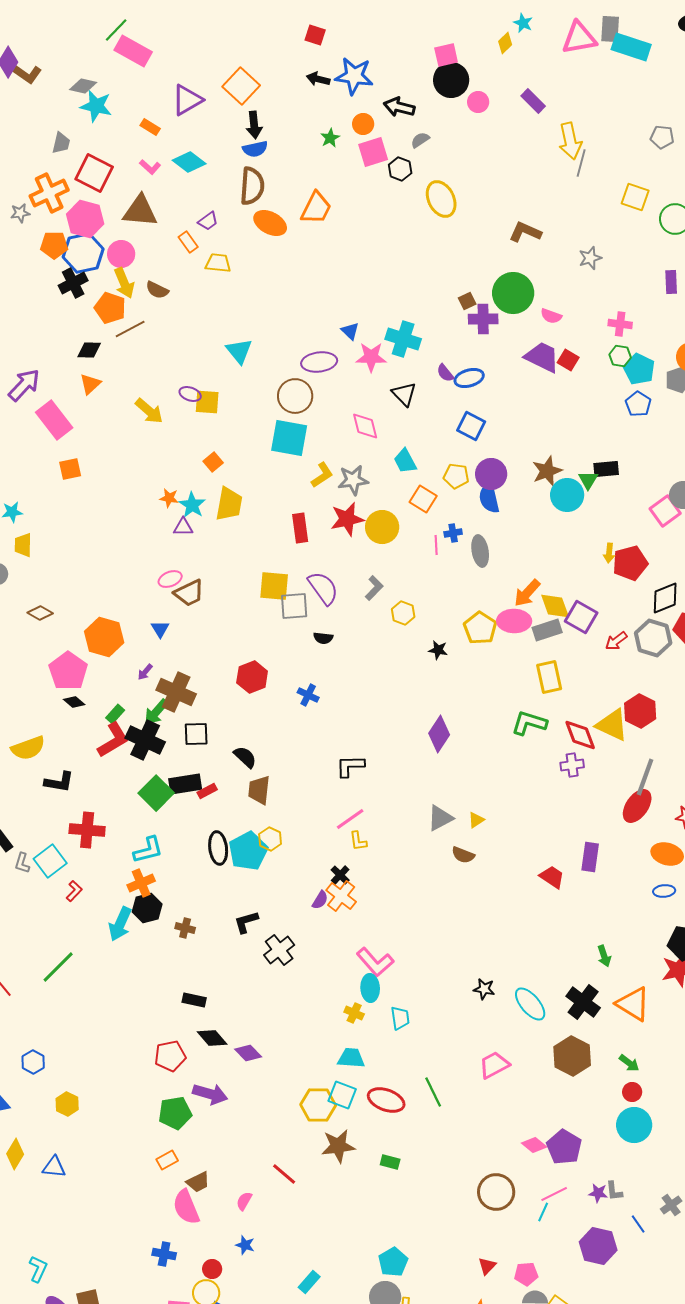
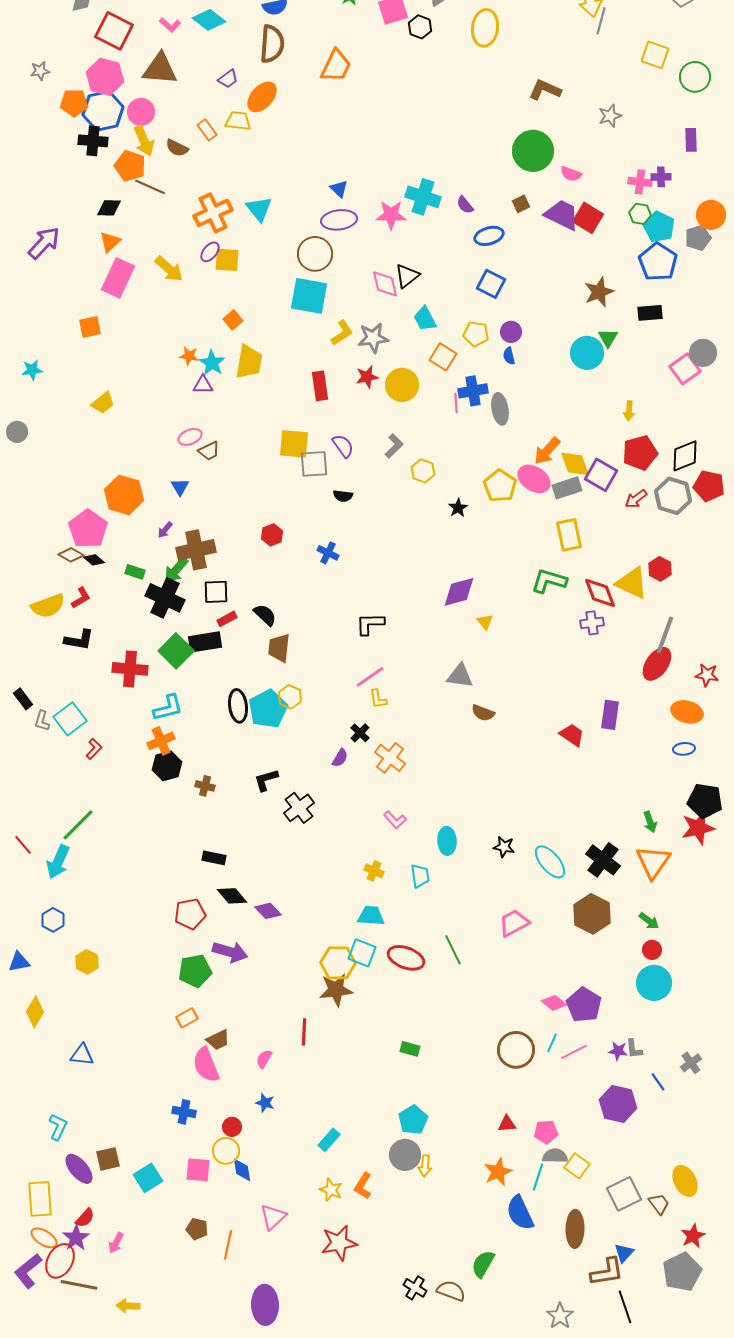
orange cross: (49, 193) -> (213, 213), moved
yellow ellipse: (441, 199) -> (485, 28), moved, turned 33
orange ellipse: (270, 223) -> (262, 97), moved, turned -76
orange rectangle: (188, 242) -> (207, 130), moved
black cross: (73, 283) -> (93, 141), turned 32
brown square: (467, 301) -> (521, 204), moved
purple cross: (483, 319) -> (661, 177), moved, size x0.7
brown line: (130, 329) -> (150, 187), turned 52
blue triangle: (350, 331) -> (339, 189), moved
red square: (568, 360) -> (588, 218), size x1.4
purple semicircle: (445, 373) -> (465, 205), moved
purple ellipse: (190, 394) -> (210, 252), turned -70
black triangle: (404, 394) -> (407, 276), moved, turned 36
blue pentagon: (638, 404) -> (658, 262), size x1.5
pink rectangle: (54, 420) -> (118, 278), moved, turned 63
black rectangle: (606, 469) -> (650, 313), moved
brown star: (547, 471) -> (599, 292), moved
purple circle: (491, 474) -> (511, 332), size x0.7
blue semicircle: (489, 498) -> (509, 356), size x0.6
red star: (347, 519) -> (367, 377), size x0.7
blue cross: (453, 533) -> (473, 391), size x1.6
yellow trapezoid: (23, 545) -> (103, 403), moved, turned -130
red pentagon: (630, 563) -> (640, 453), moved
purple semicircle: (323, 588) -> (343, 446), size x0.7
brown trapezoid: (189, 593) -> (209, 451), size x0.7
brown diamond: (40, 613) -> (71, 555), moved
pink ellipse: (514, 621) -> (534, 479), turned 32
black star: (438, 650) -> (458, 508), turned 30
red hexagon: (252, 677) -> (272, 535), size x0.7
brown cross: (176, 692) -> (196, 550), turned -36
red hexagon: (640, 711) -> (660, 569), size x0.7
green rectangle: (115, 714) -> (135, 572), turned 66
purple diamond: (439, 734) -> (459, 592), turned 42
red L-shape: (113, 740) -> (81, 598), moved, size x0.6
red rectangle: (207, 791) -> (227, 619), moved
gray triangle: (440, 818) -> (460, 676), turned 36
yellow triangle: (476, 820) -> (485, 622), moved, turned -36
red cross: (87, 830) -> (130, 669), moved
orange cross: (341, 896) -> (390, 758), moved
cyan arrow: (120, 924) -> (58, 862), moved
green arrow: (604, 956) -> (650, 822), moved
pink L-shape: (375, 962) -> (395, 820), size x0.6
cyan ellipse: (370, 988) -> (447, 841), moved
orange triangle: (633, 1004) -> (653, 862), turned 33
brown star: (338, 1146) -> (336, 990), moved
green rectangle: (390, 1162) -> (410, 1049), moved
blue triangle: (54, 1167) -> (82, 1055), moved
red line: (284, 1174) -> (304, 1032), turned 52
cyan line: (543, 1212) -> (552, 1043), moved
red triangle: (487, 1266) -> (507, 1124), turned 42

